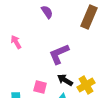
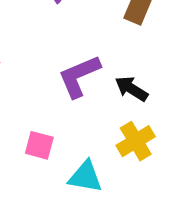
black arrow: (65, 80) -> (131, 89), moved

